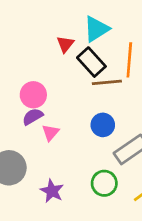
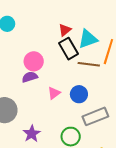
cyan triangle: (96, 29) -> (88, 39), moved
black rectangle: (91, 62) -> (69, 49), moved
pink triangle: (50, 133) -> (54, 93), moved

